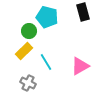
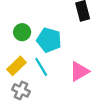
cyan pentagon: (47, 17) -> (49, 40), moved
yellow rectangle: (24, 51) -> (17, 66), moved

